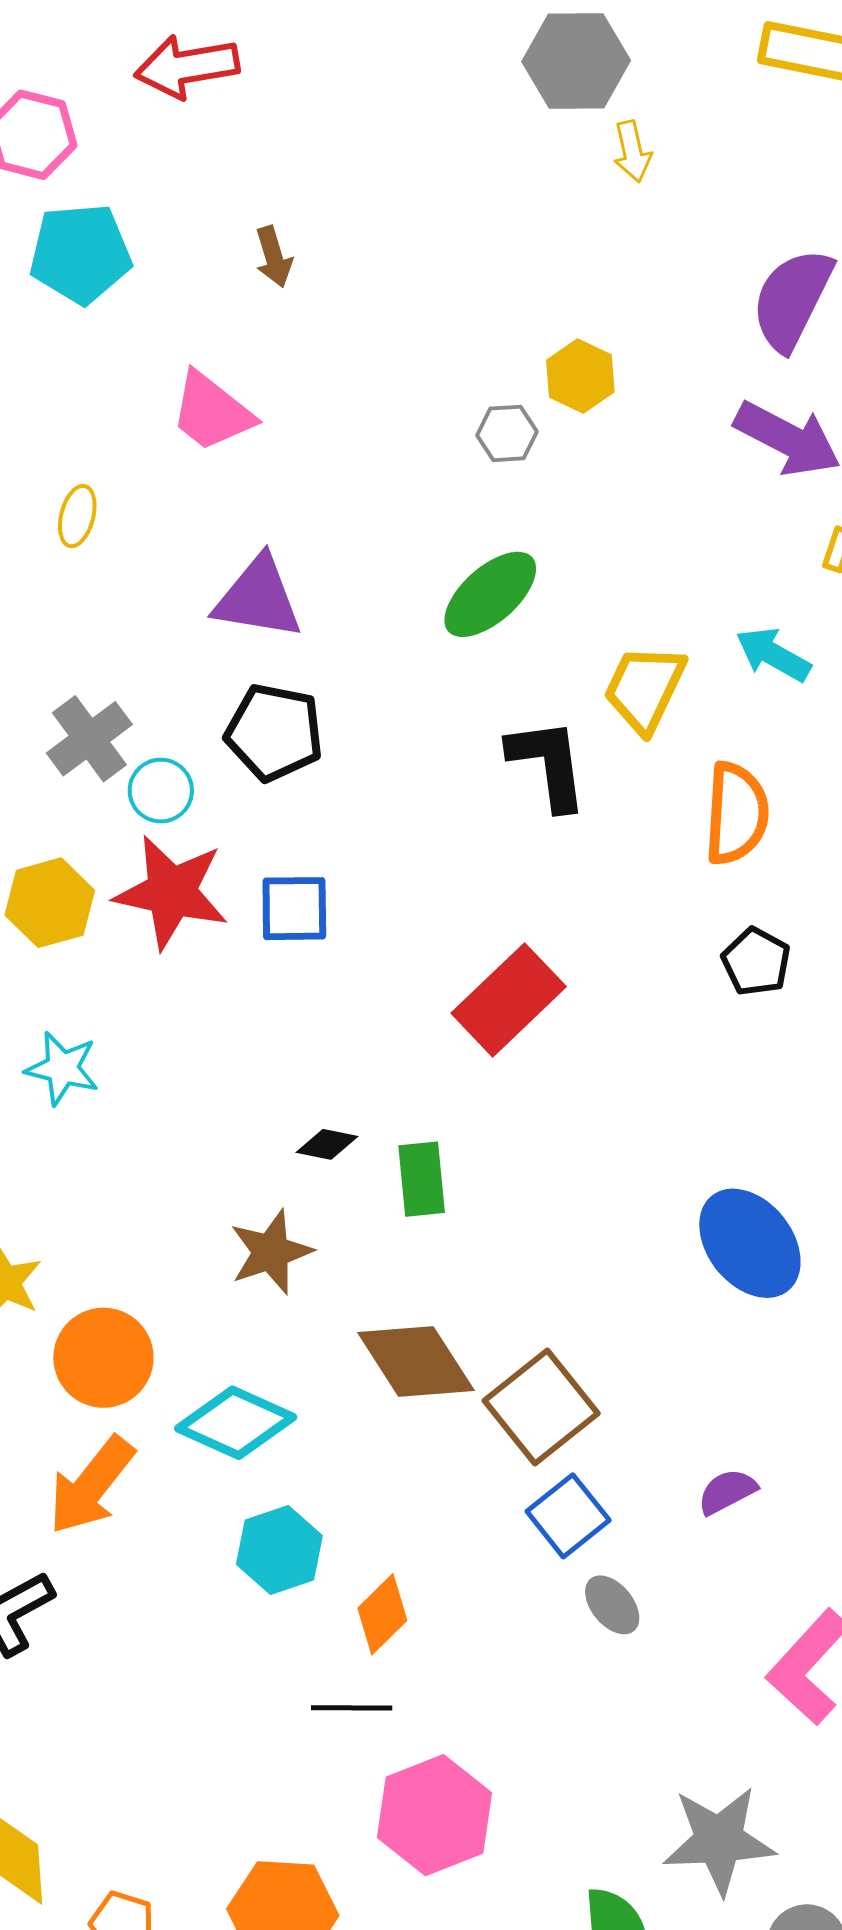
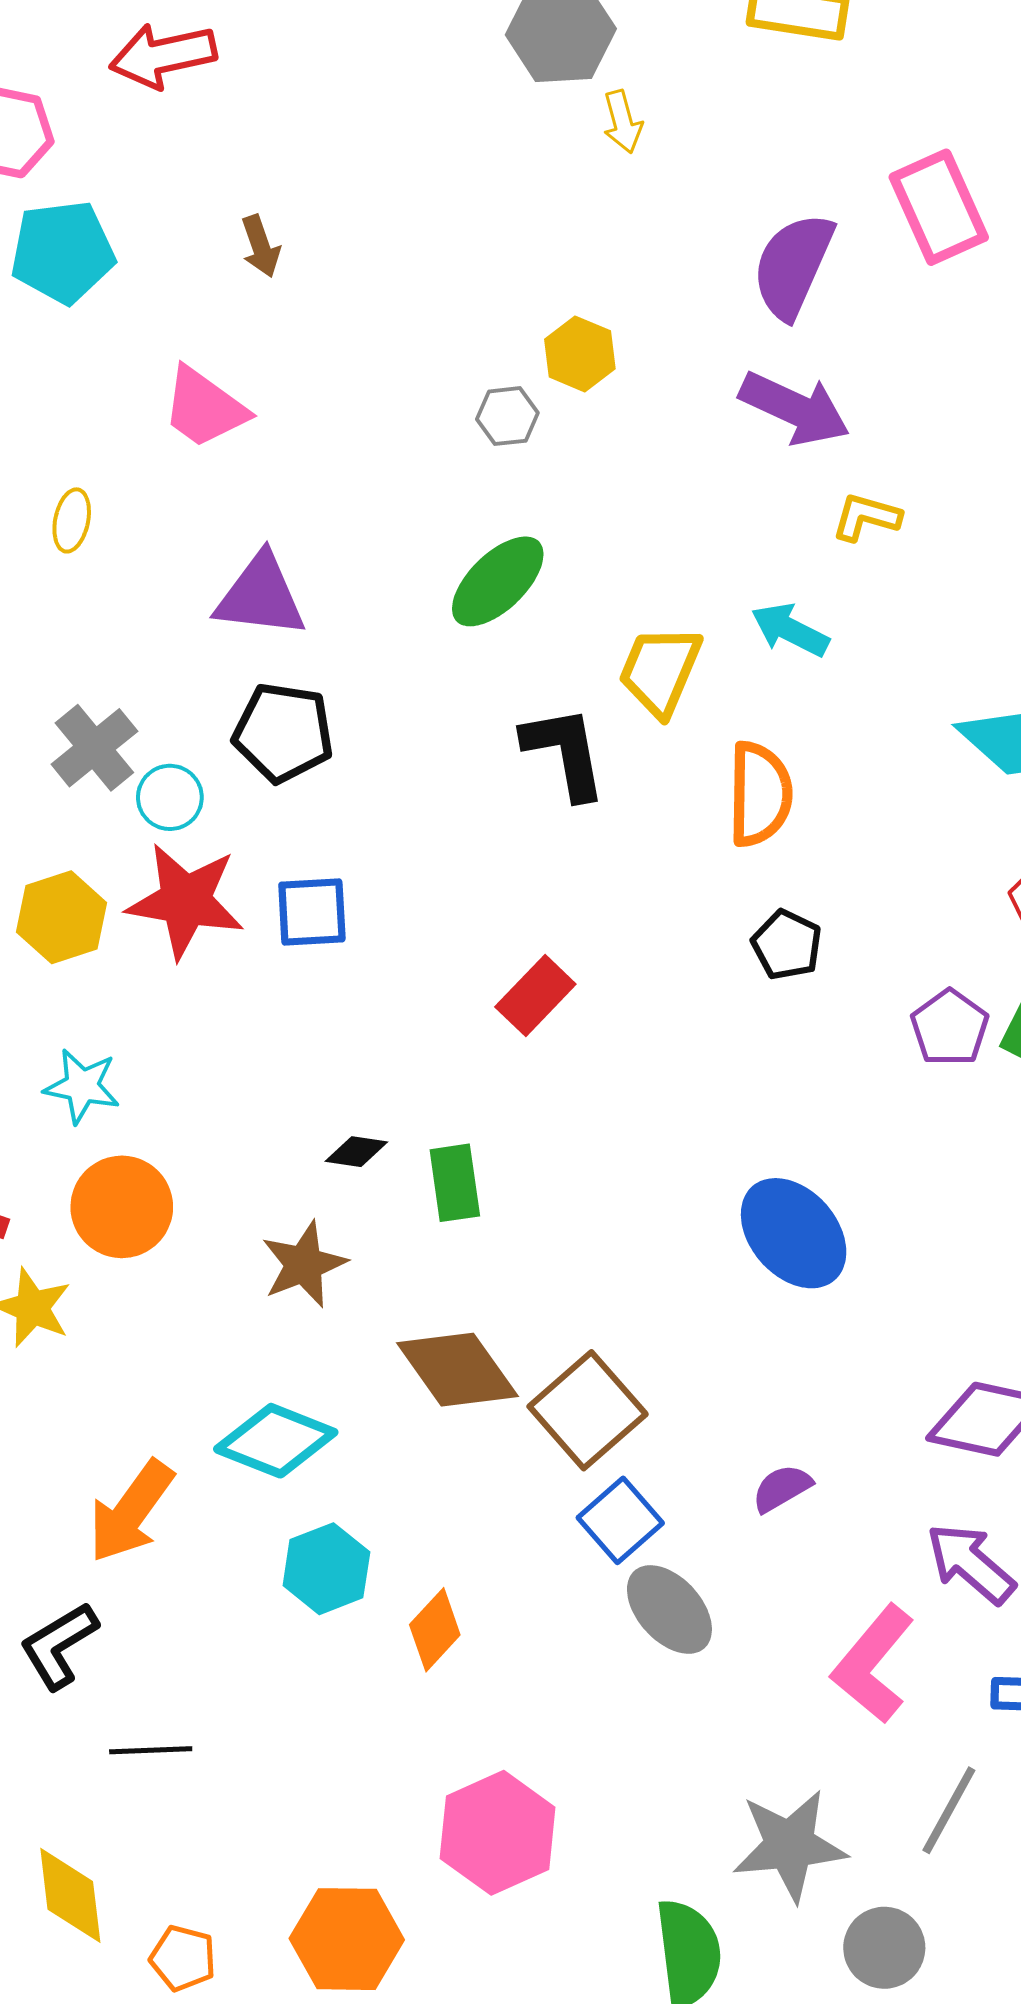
red rectangle: (509, 1000) -> (535, 995), size x0.7
orange circle: (103, 1358) -> (122, 1207), moved
gray ellipse: (612, 1605) -> (669, 1609), size x1.5
black line: (352, 1708) -> (151, 1750), moved

